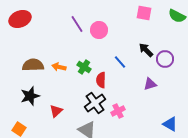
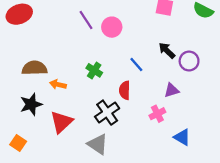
orange arrow: (59, 67) -> (58, 84), moved
red semicircle: (101, 80) -> (125, 90), moved
red triangle: (56, 111) -> (61, 122), size x1.5
pink cross: (118, 111) -> (157, 114), moved
blue triangle: (170, 124) -> (182, 137), moved

